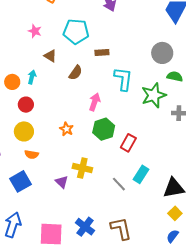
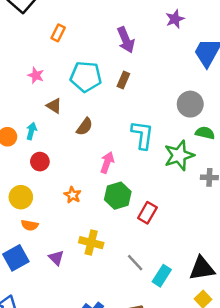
brown rectangle: (102, 52) -> (123, 80), moved, turned -64
red circle: (26, 105) -> (40, 162), moved
cyan rectangle: (141, 174) -> (162, 276), moved
purple triangle: (62, 182) -> (56, 258), moved

